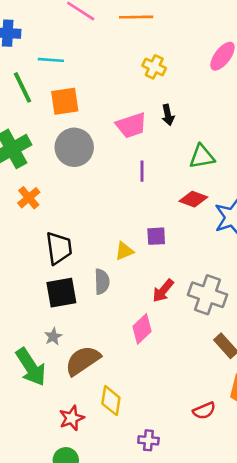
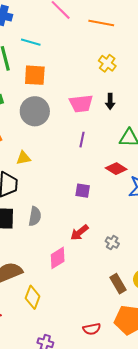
yellow triangle: (124, 251) -> (23, 158), moved
gray cross: (208, 295) -> (112, 242), size x0.5
yellow diamond: (111, 401) -> (33, 297), moved

